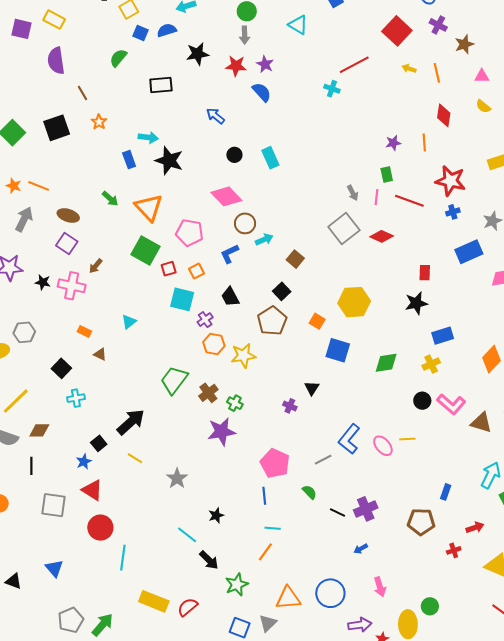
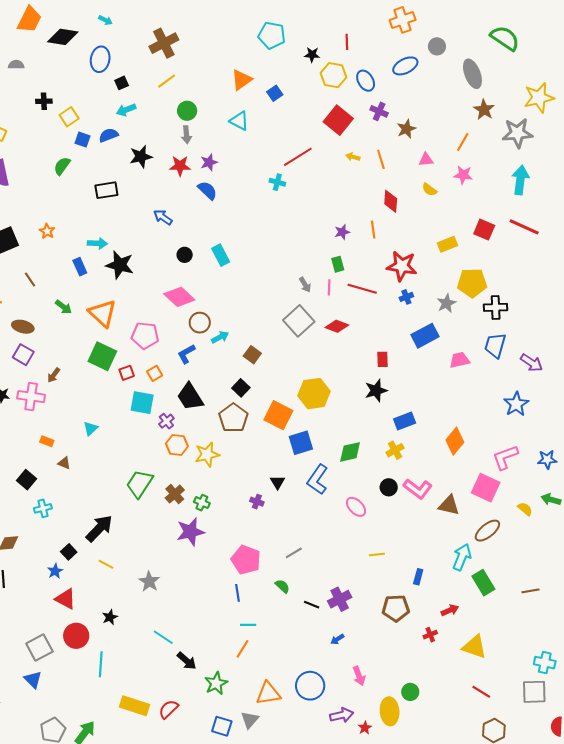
purple star: (265, 64) -> (209, 162), turned 30
brown line: (82, 93) -> (30, 280), moved
black trapezoid: (230, 297) -> (190, 397), size x1.4
orange square: (317, 321) -> (278, 415), size x1.8
blue square: (338, 350) -> (301, 443), turned -30
blue L-shape: (349, 439) -> (318, 480), moved
yellow line: (407, 439) -> (377, 555), moved
pink ellipse: (383, 446) -> (356, 507), moved
gray square: (54, 505) -> (39, 647), moved, turned -32
black star: (216, 515) -> (110, 617), moved

